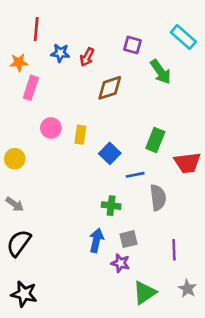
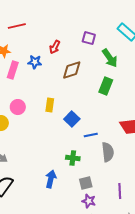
red line: (36, 29) -> (17, 26), turned 72
blue star: (60, 53) -> (35, 62), moved
pink circle: (51, 128) -> (18, 107), moved
green rectangle: (155, 140) -> (106, 86), moved
blue arrow: (96, 240) -> (51, 179), moved
purple star: (120, 263) -> (89, 201), moved

